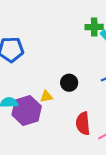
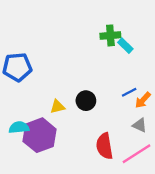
yellow triangle: (46, 97) -> (57, 107), moved

